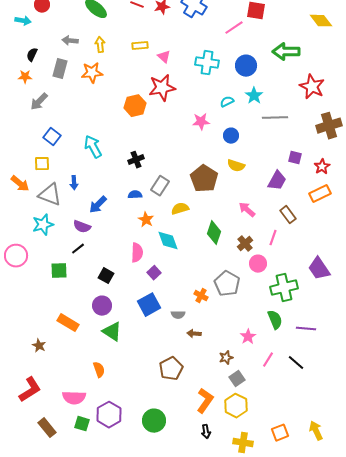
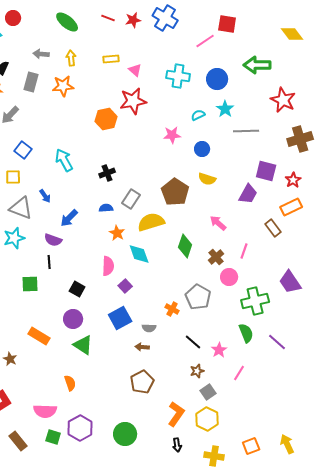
purple square: (295, 158) -> (266, 171), size x1.5
blue arrow: (74, 183) -> (45, 196), turned -32
yellow semicircle: (180, 209) -> (151, 222), size x1.5
brown rectangle: (288, 215) -> (273, 228), moved
black line: (78, 249) -> (49, 262), turned -56
purple line: (306, 329) -> (277, 342), turned 36
brown arrow: (194, 334) -> (142, 347), moved
black line: (296, 363) -> (193, 342), moved

